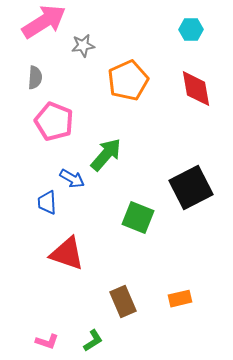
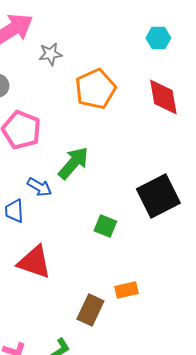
green square: (138, 218) -> (105, 226), size x0.7
orange rectangle: (180, 299) -> (126, 290), moved
brown rectangle: (123, 302) -> (90, 310), turned 48

